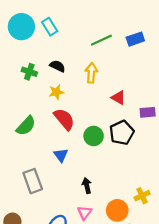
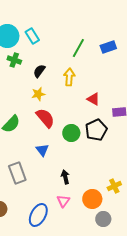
green line: (101, 40) -> (78, 48), turned -36
black semicircle: (57, 66) -> (39, 71), turned -80
green cross: (29, 72) -> (14, 60), moved

